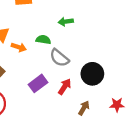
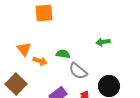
green arrow: (66, 22) -> (103, 42), moved

